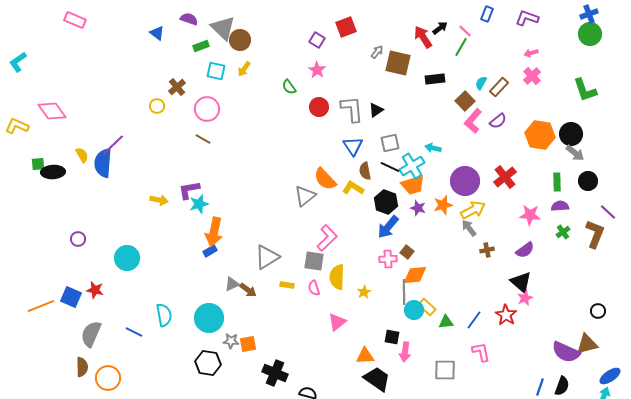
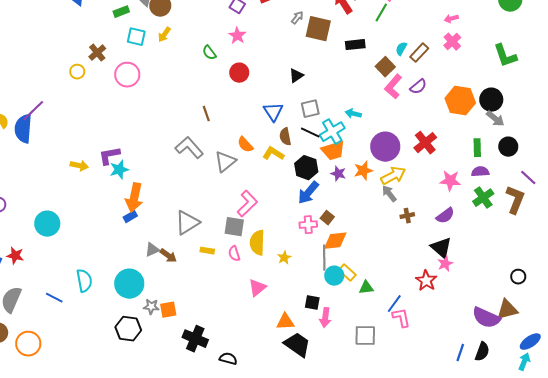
gray L-shape: (352, 109) -> (189, 148), moved, turned -36
brown line: (203, 139) -> (206, 114), moved, turned 42
orange semicircle: (325, 179) -> (245, 145), size x0.7
green cross: (563, 232) -> (483, 198), size x1.5
blue line: (474, 320) -> (394, 304), moved

